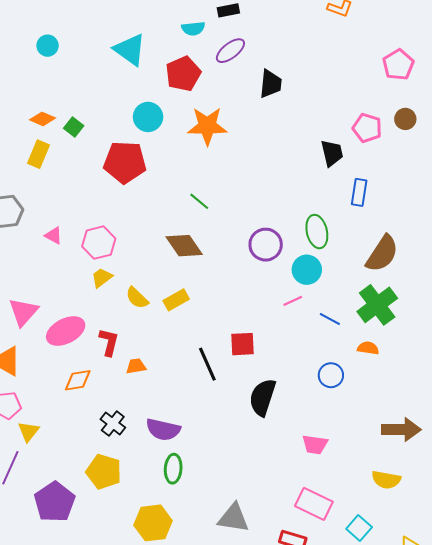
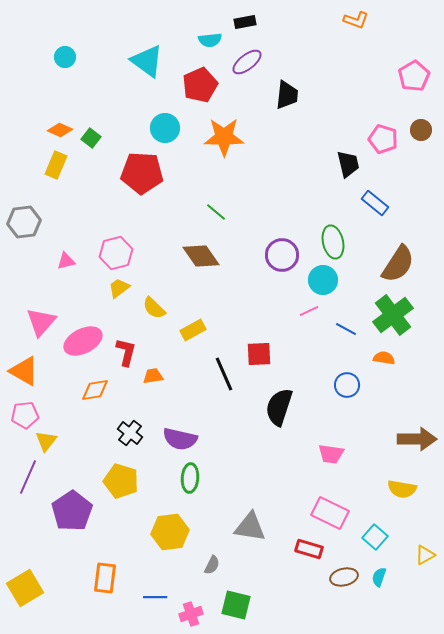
blue rectangle: (359, 192) -> (375, 203), turned -60
pink triangle: (54, 236) -> (66, 261), moved, turned -42
yellow rectangle: (176, 300) -> (193, 330), moved

